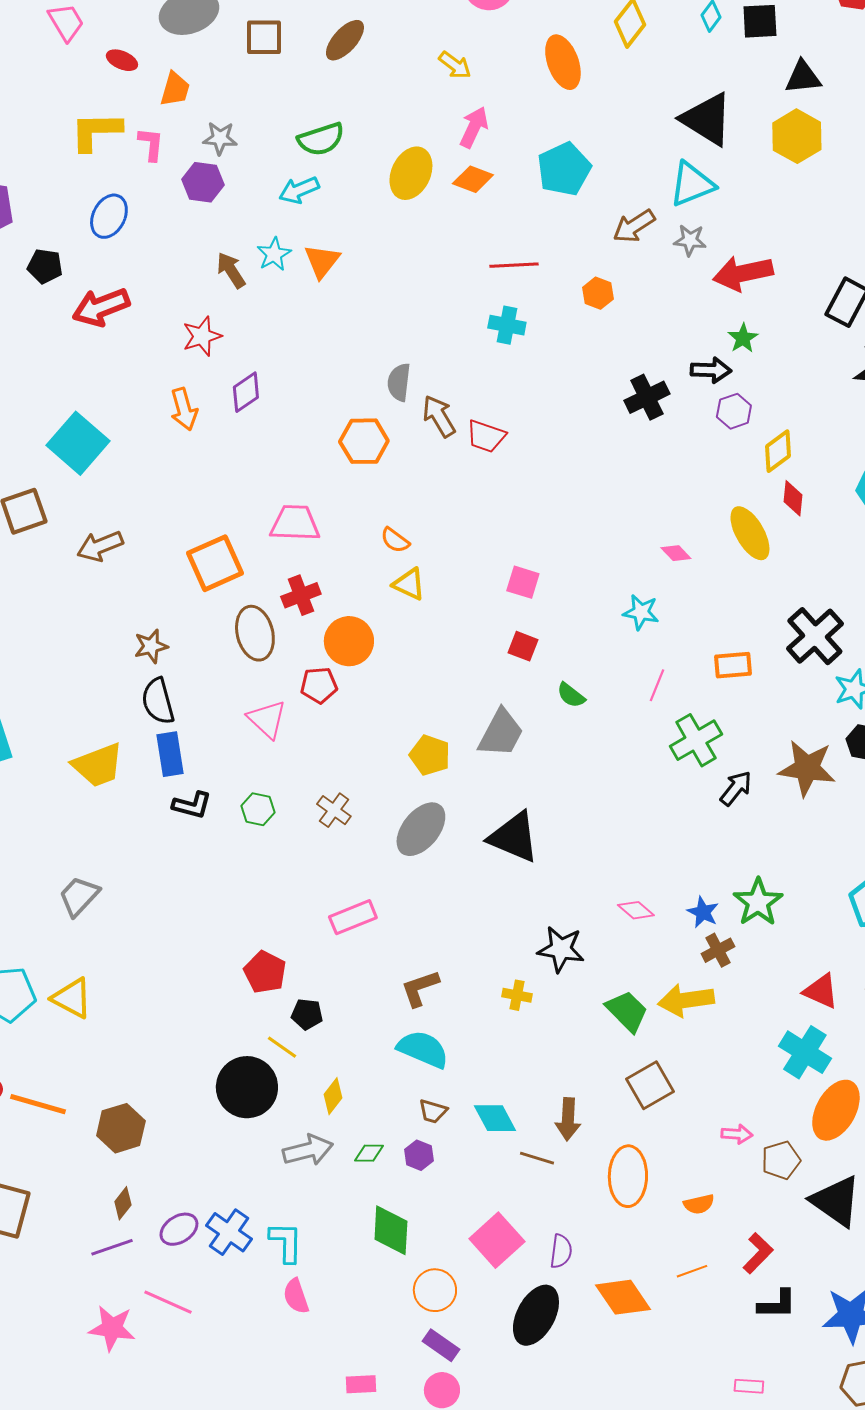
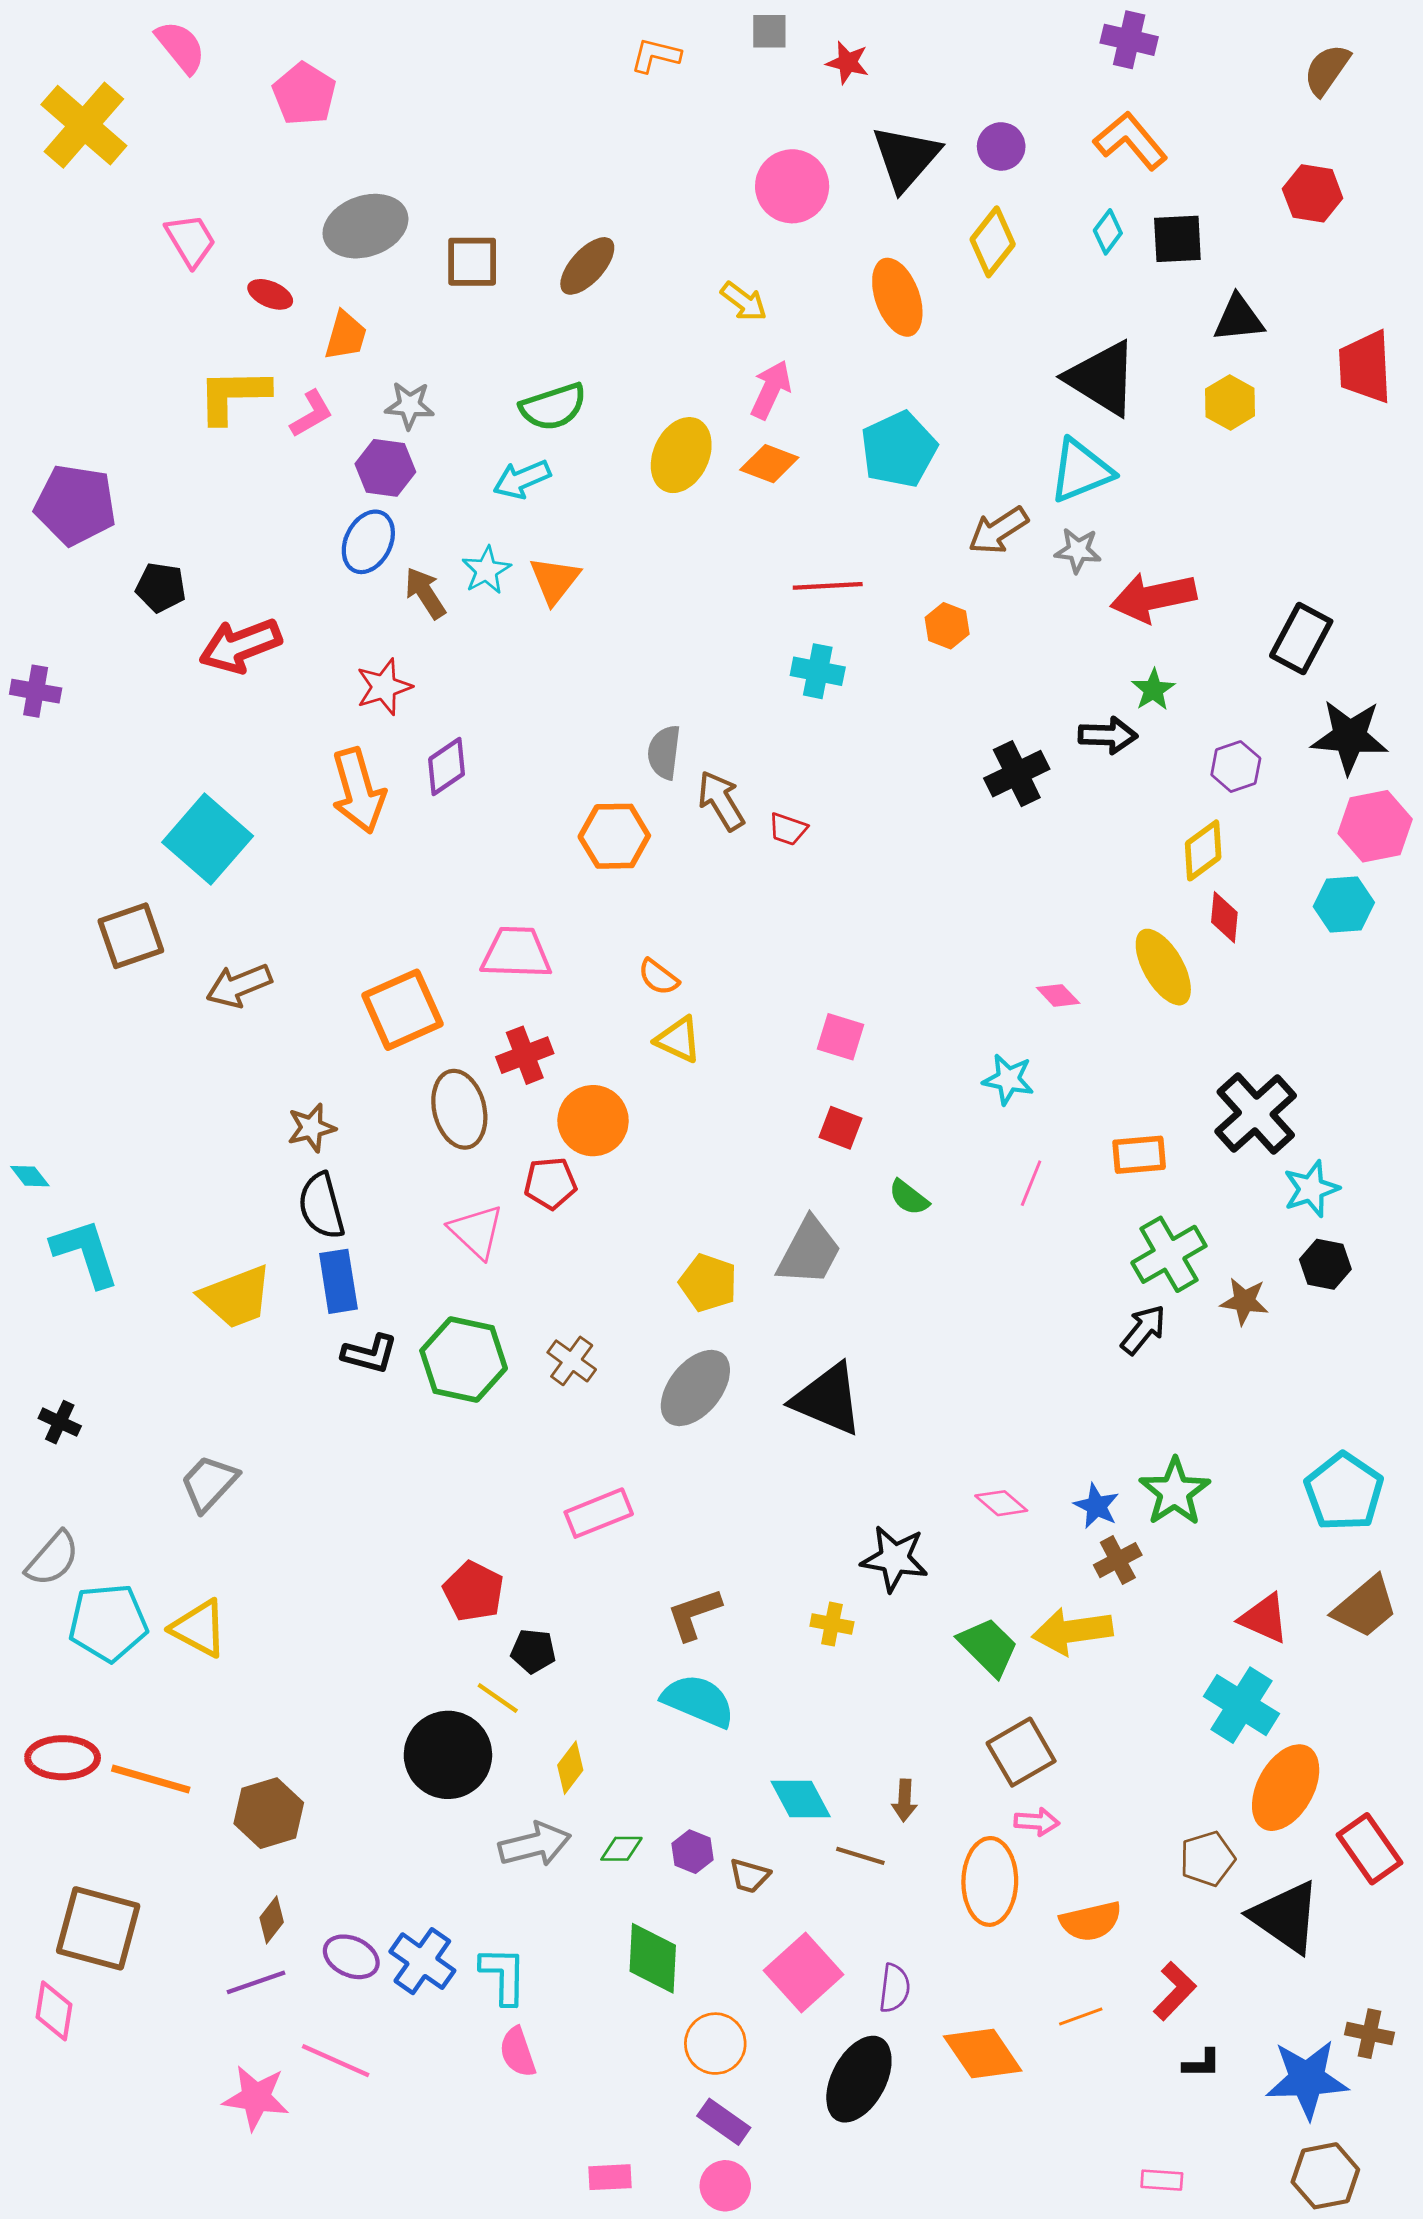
yellow hexagon: (797, 136) -> (1230, 402), size x0.7
pink L-shape: (151, 144) -> (311, 414), turned 54
blue ellipse: (109, 216) -> (368, 542), moved
orange arrow: (184, 409) -> (358, 791), size x1.4
purple hexagon: (734, 411) -> (1236, 767), moved
red trapezoid: (486, 436) -> (788, 829), size x0.7
green cross: (696, 740) -> (1169, 1254), moved
brown star: (807, 768) -> (1244, 1301), size x0.6
green hexagon: (258, 809) -> (464, 1360), size x1.8
brown trapezoid: (433, 1111) -> (749, 1876), moved
brown arrow: (568, 1119) -> (904, 1800), size x0.7
pink arrow: (737, 1134) -> (1037, 1822), moved
orange semicircle: (699, 1204) -> (1091, 1921), size x1.4
purple ellipse: (179, 1229) -> (351, 1957), turned 57
black L-shape: (777, 1304) -> (1202, 2063), size x0.7

